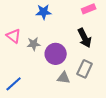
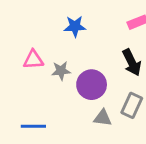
pink triangle: (14, 36) -> (33, 60), turned -42
blue line: (14, 84) -> (33, 126), turned 42

